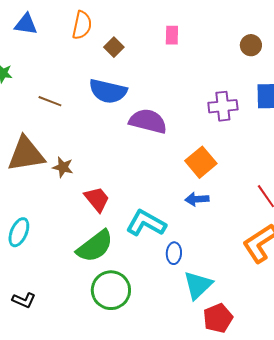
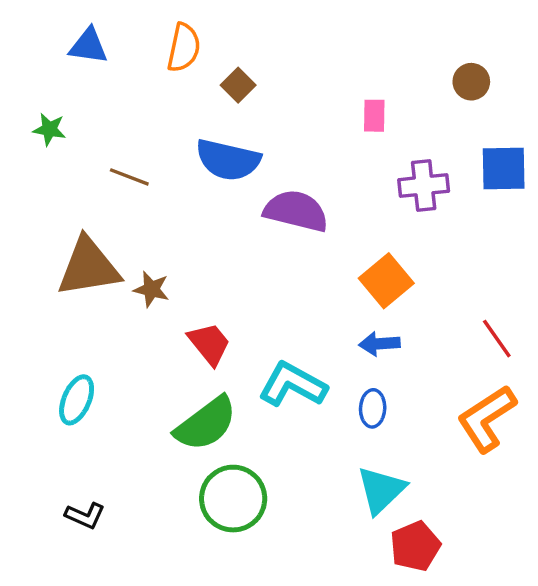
pink rectangle: (172, 35) -> (374, 116), moved
blue ellipse: (174, 253) -> (373, 408), moved

